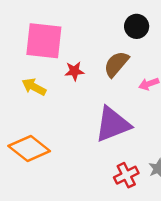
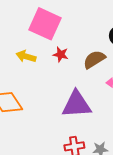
yellow arrow: (34, 87) -> (26, 56), turned -30

